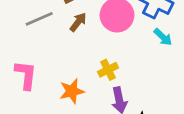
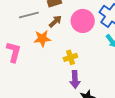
orange star: (72, 91) -> (42, 39), moved

